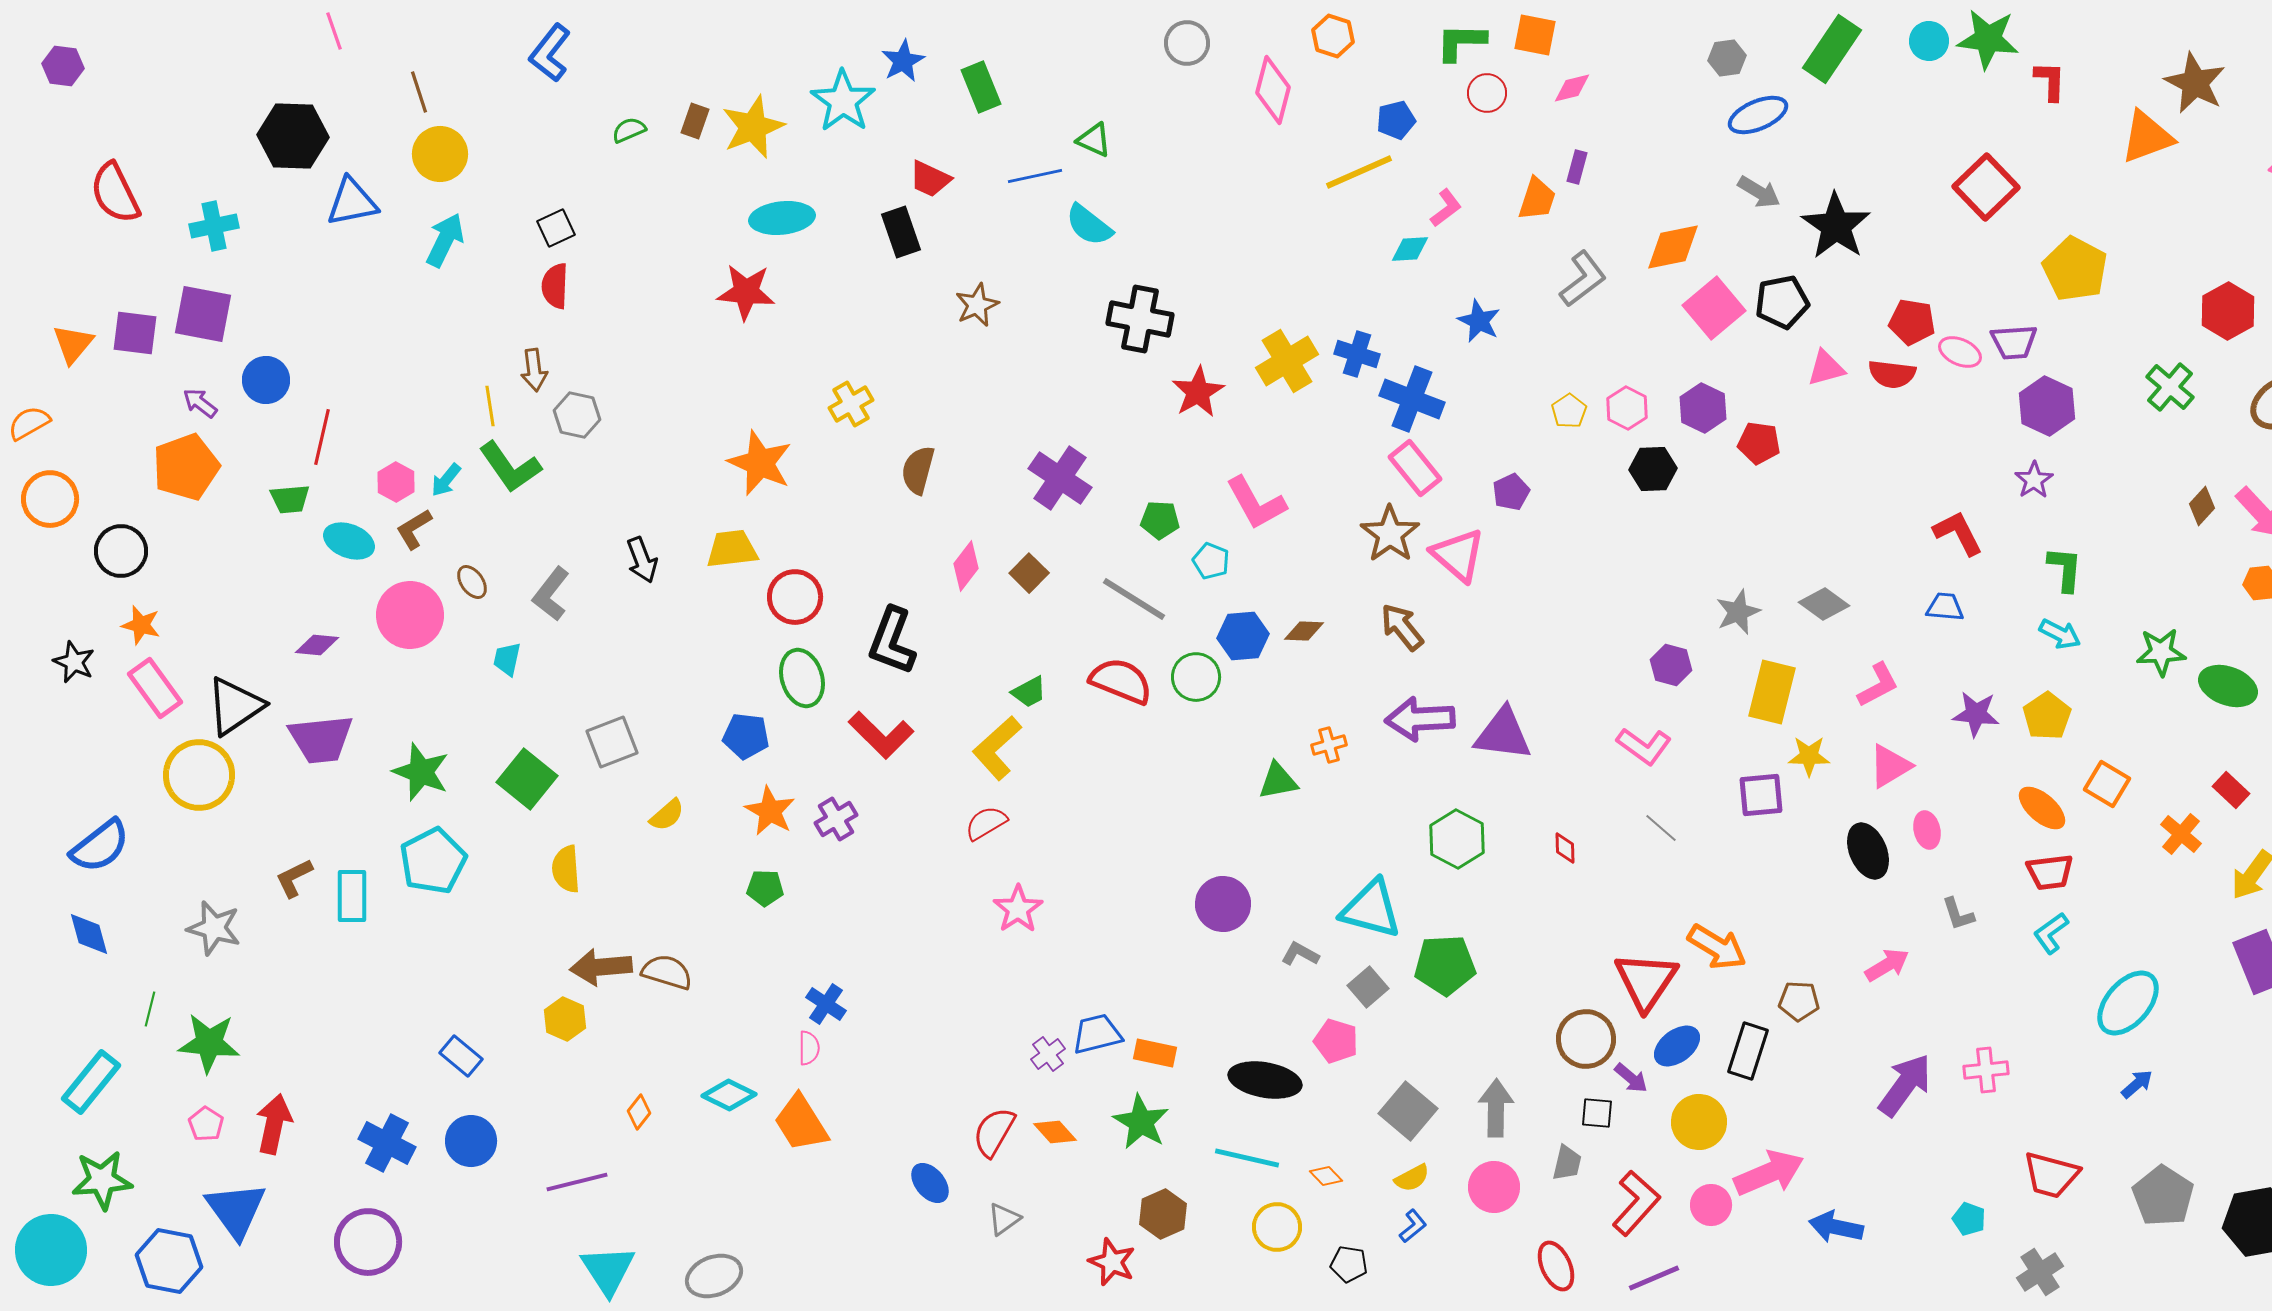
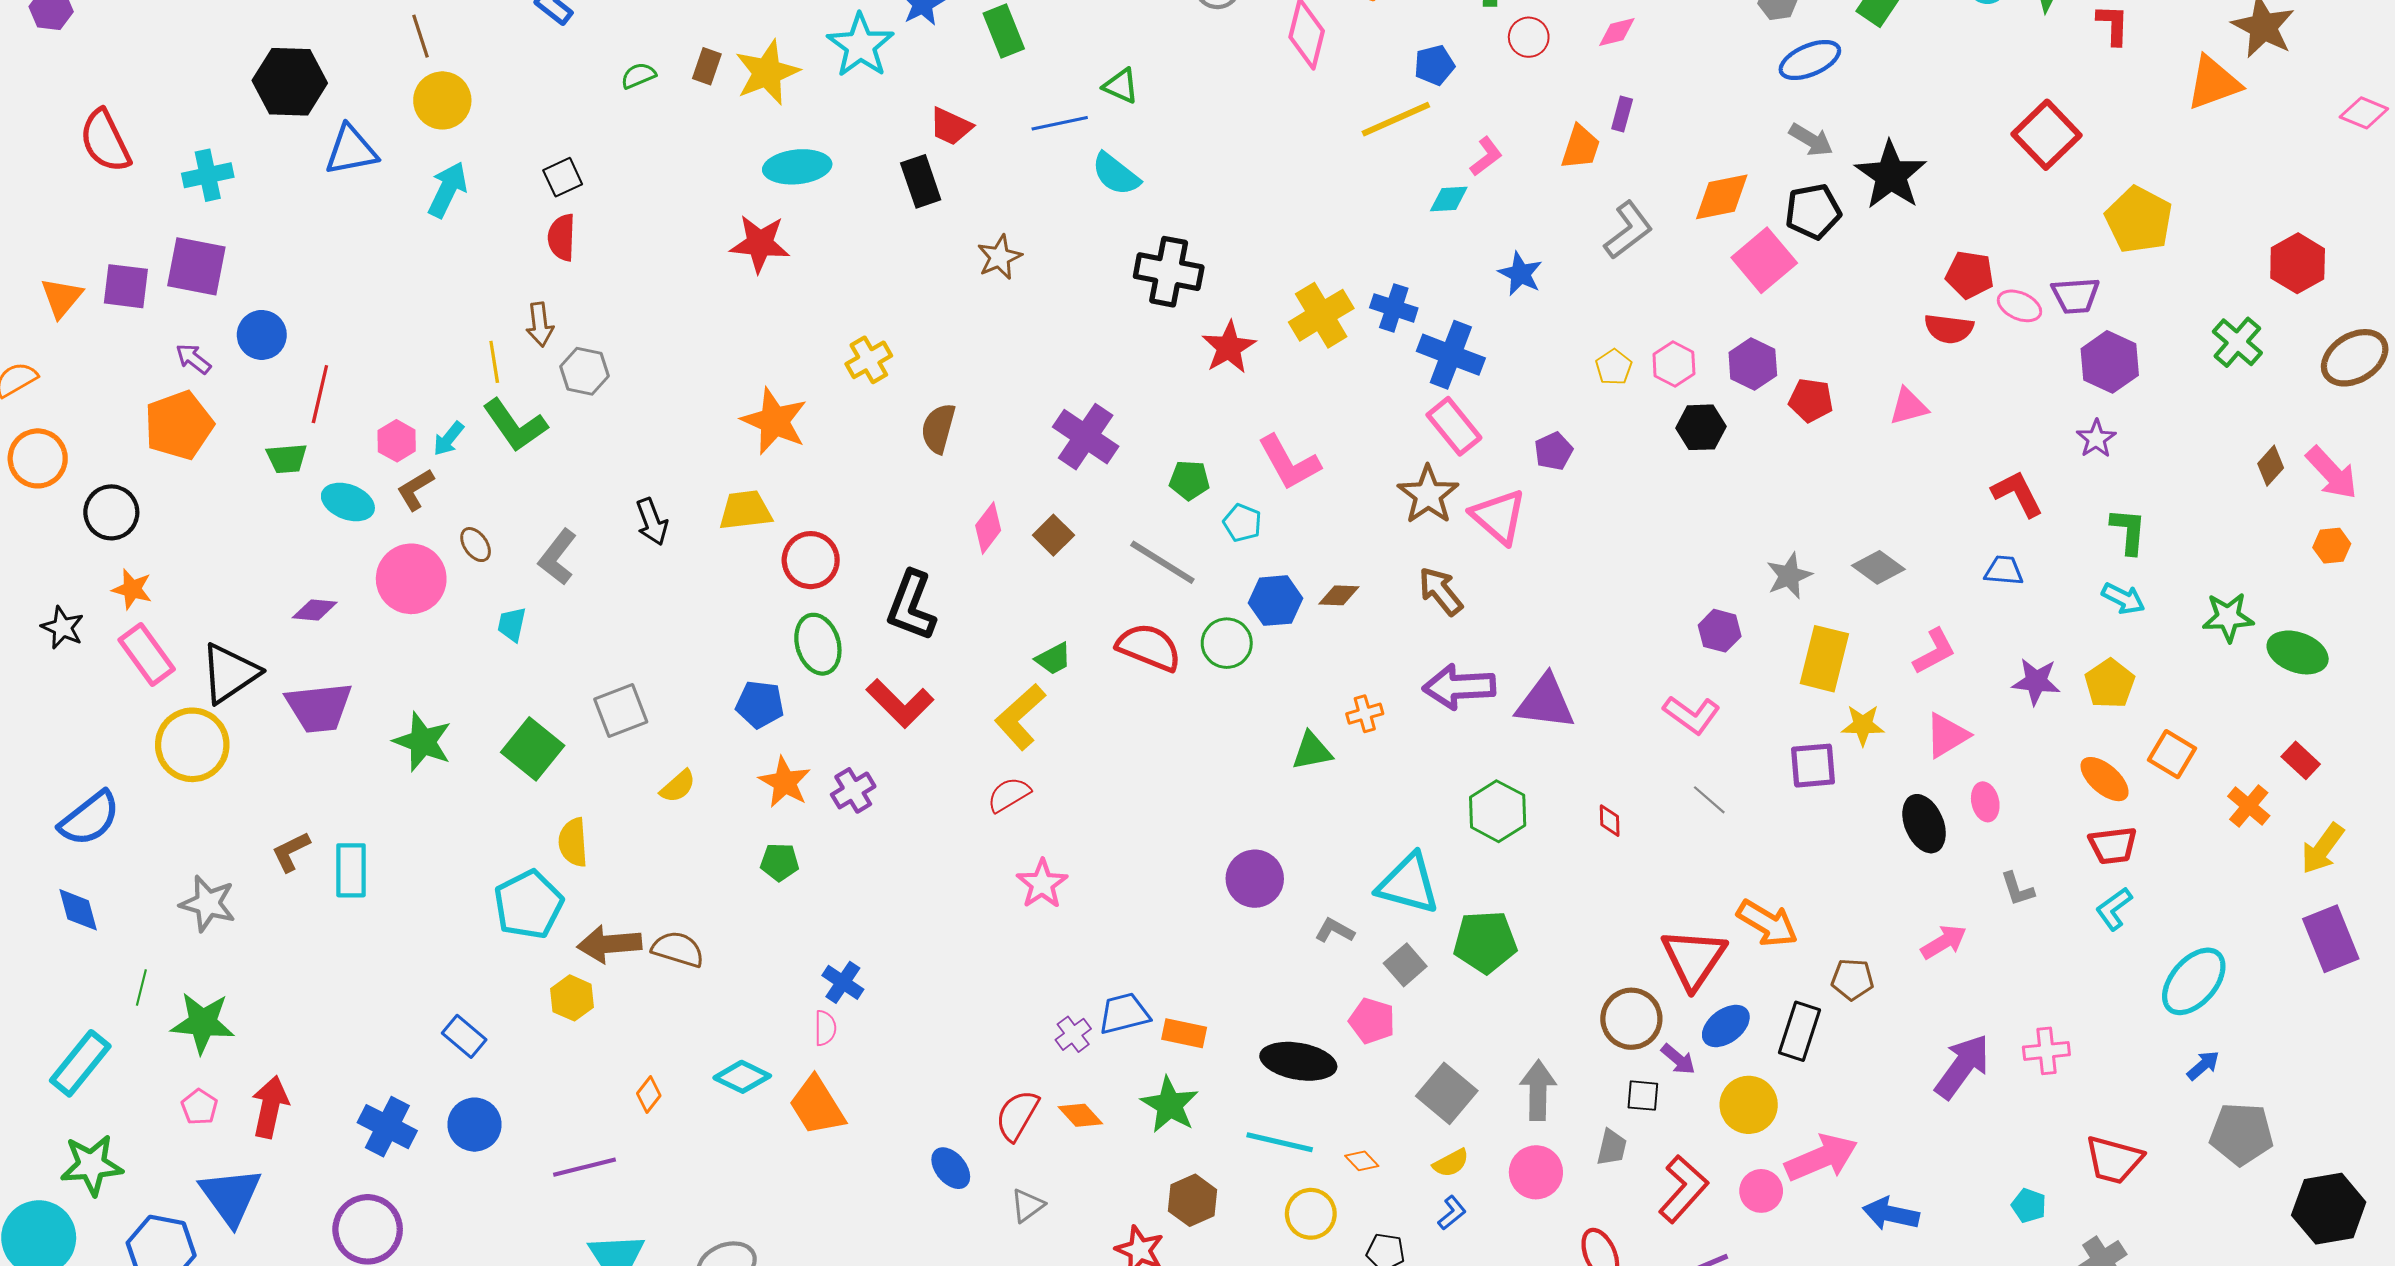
black pentagon: (1782, 302) -> (1813, 211), moved
pink triangle: (1826, 368) -> (1908, 407), moved
cyan pentagon: (433, 861) -> (528, 905), moved
gray pentagon: (2163, 1196) -> (2242, 1134), moved, turned -30

